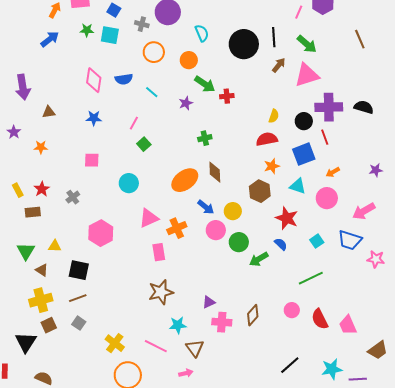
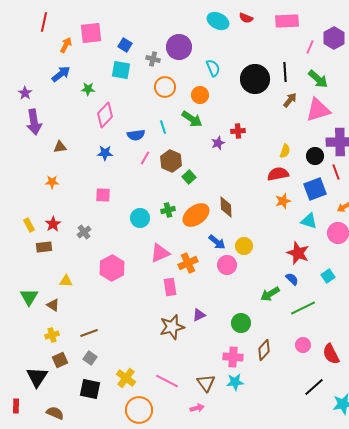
green star: (87, 30) -> (88, 89), moved
blue semicircle: (124, 79) -> (136, 135), moved
pink diamond: (94, 80) -> (105, 115), turned 35
green arrow: (205, 84) -> (192, 119), moved
cyan line: (152, 92) -> (163, 127), turned 32
purple star: (186, 103) -> (218, 143), moved
purple star: (14, 132) -> (25, 93), moved
green cross: (205, 138) -> (168, 210), moved
green square: (144, 144) -> (189, 177), moved
brown hexagon: (260, 191) -> (171, 161), moved
green circle: (239, 242) -> (241, 323), moved
green triangle: (26, 251) -> (29, 297), moved
black square: (79, 270) -> (90, 389), moved
green line: (311, 278) -> (303, 308), moved
yellow cross: (41, 300) -> (52, 335), size x0.6
purple triangle: (209, 302) -> (199, 315), moved
cyan star: (178, 325) -> (235, 382), moved
black line: (290, 365) -> (314, 387), moved

